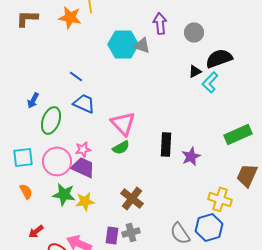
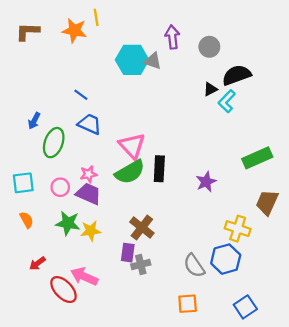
black rectangle: (166, 144) -> (159, 169), moved
green semicircle: (121, 147) -> (130, 172), size x1.6
pink circle: (57, 161) -> (60, 187), size x0.6
purple rectangle: (112, 235) -> (128, 253), moved

